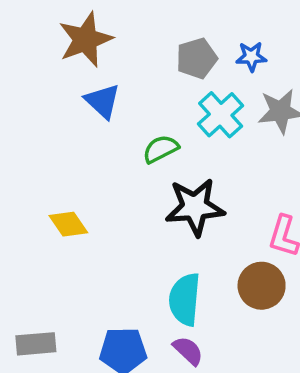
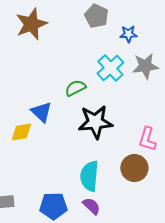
gray pentagon: (197, 58) -> (96, 16), moved, turned -30
blue triangle: (103, 101) -> (41, 112), moved
yellow diamond: (68, 224) -> (21, 132), turned -65

